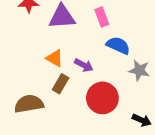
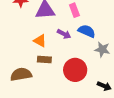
purple arrow: (84, 65) -> (64, 34), moved
brown rectangle: (61, 84) -> (44, 59), turned 64

